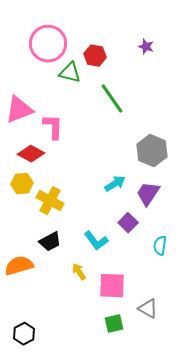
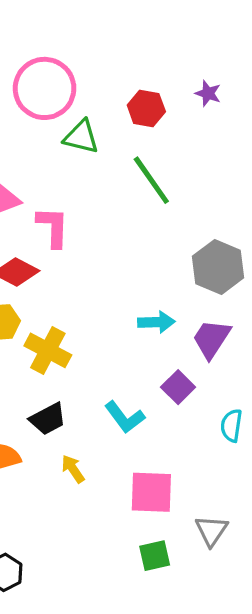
red hexagon: (95, 56) -> (146, 108), moved
cyan arrow: (115, 184) -> (156, 322), turned 30
yellow arrow: (79, 272) -> (73, 469), moved
gray triangle: (148, 309) -> (211, 531), turned 35

